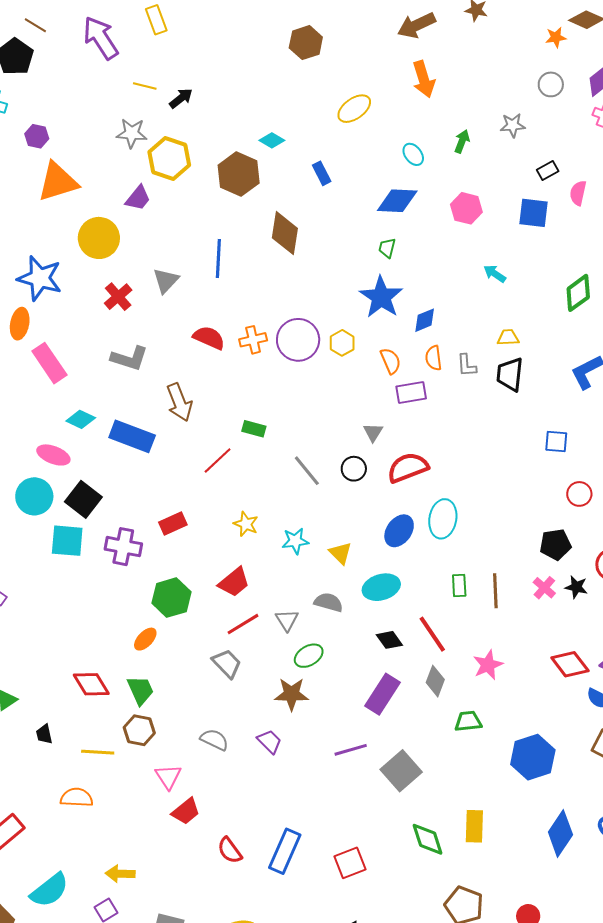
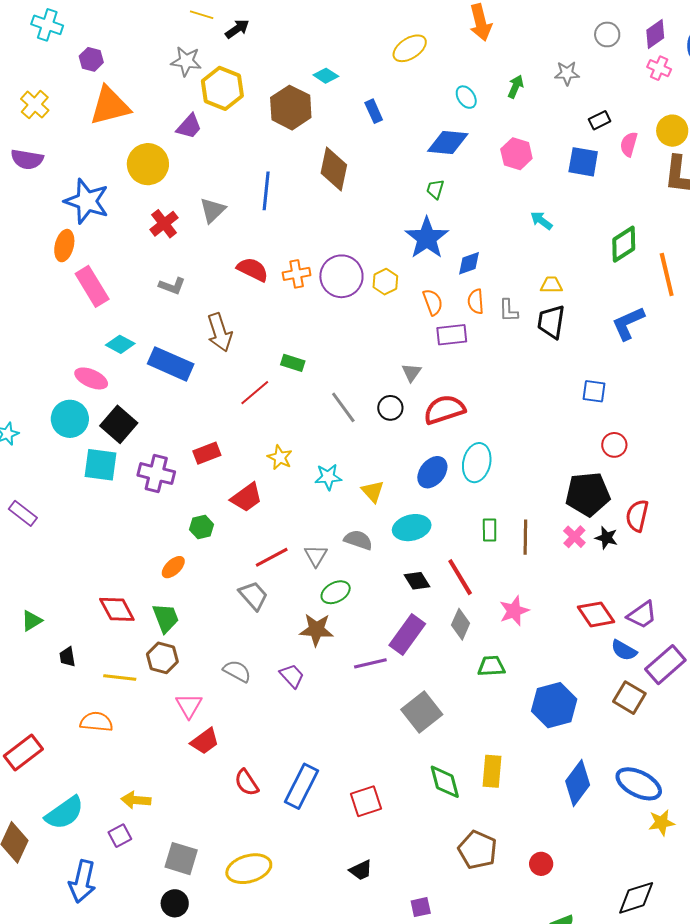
gray L-shape: (129, 358) -> (172, 286), size x0.7
black pentagon: (555, 544) -> (588, 494), size x1.4
red trapezoid: (234, 582) -> (246, 497), moved
green hexagon: (171, 598) -> (202, 527), size x0.6
purple line: (351, 750) -> (370, 663), moved

